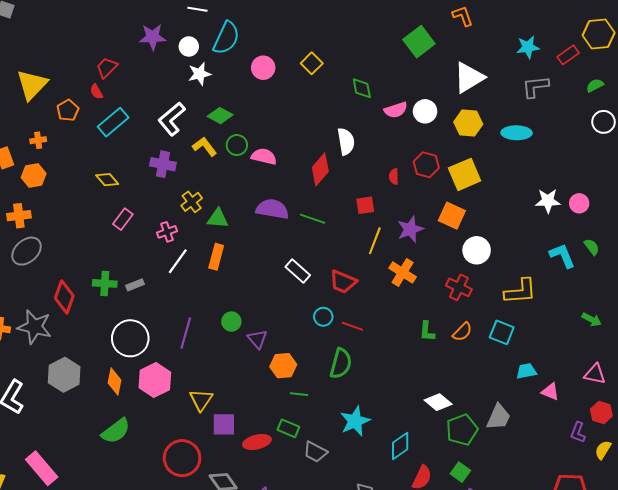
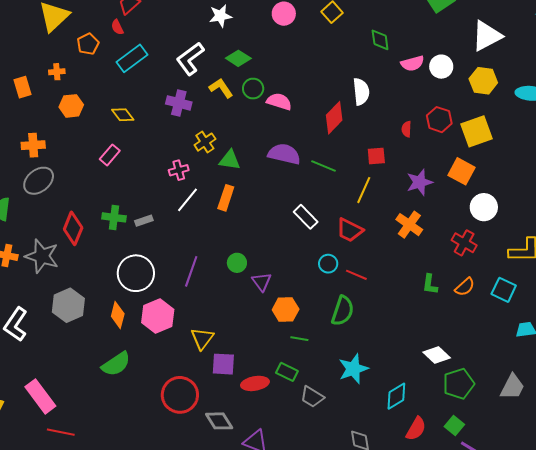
orange hexagon: (34, 175) -> (71, 106), moved
pink rectangle: (123, 219) -> (110, 155), moved
yellow line: (375, 241) -> (364, 190), moved
gray trapezoid: (498, 417) -> (512, 387), moved

